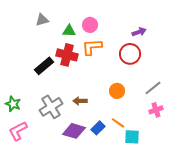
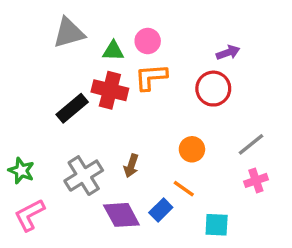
gray triangle: (42, 20) -> (69, 33), size x1.5
brown arrow: (80, 101) -> (131, 166), turned -72
orange line: (118, 123) -> (184, 189), moved
purple diamond: (74, 131) -> (121, 215), turned 45

